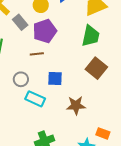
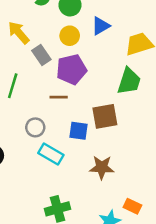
brown square: (96, 68) -> (105, 116), moved, turned 35

